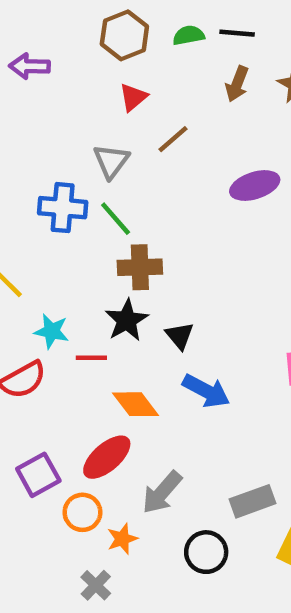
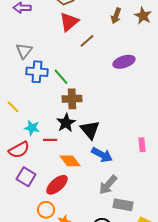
red triangle: (133, 97) -> (69, 22), size x1.5
gray triangle: (111, 161) -> (24, 51), moved
black triangle: (180, 336) -> (90, 130), size x1.5
purple square: (38, 475) -> (26, 177), moved, turned -30
gray arrow: (162, 492) -> (108, 185), moved
gray rectangle: (253, 501) -> (123, 205), turned 30

